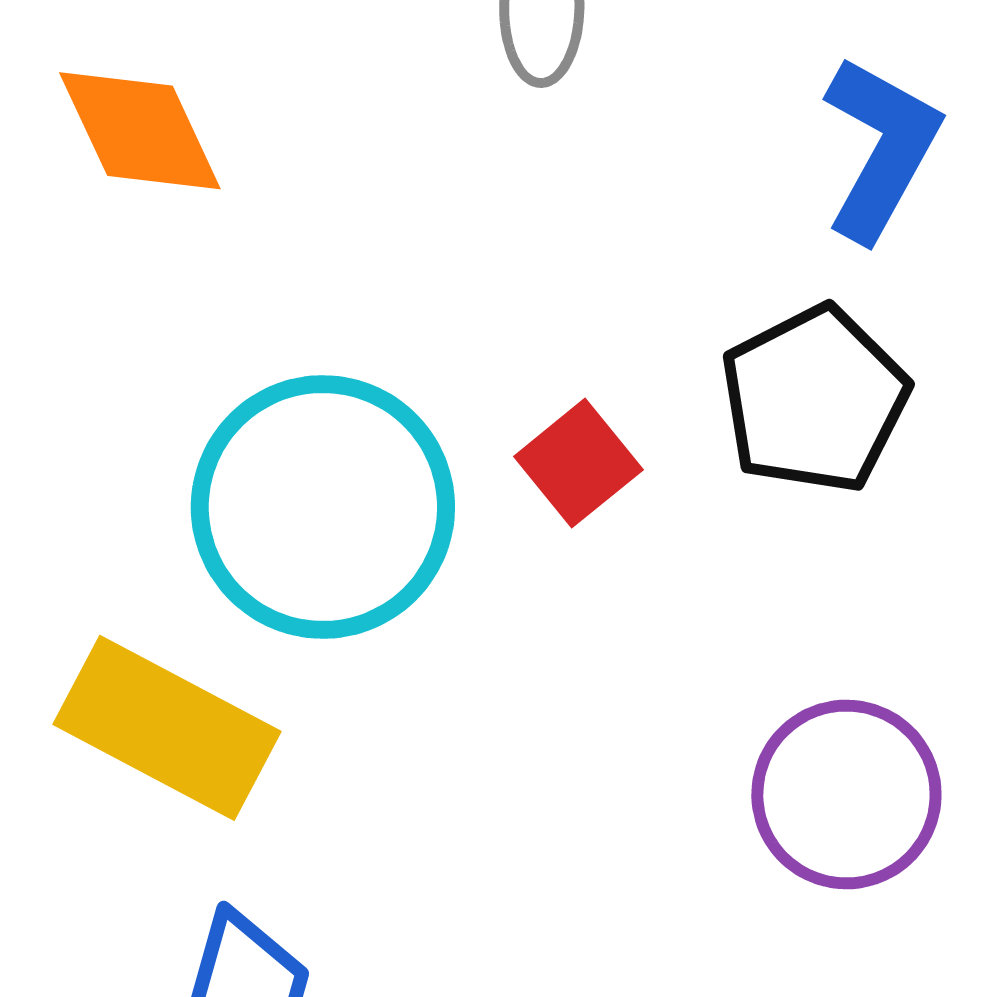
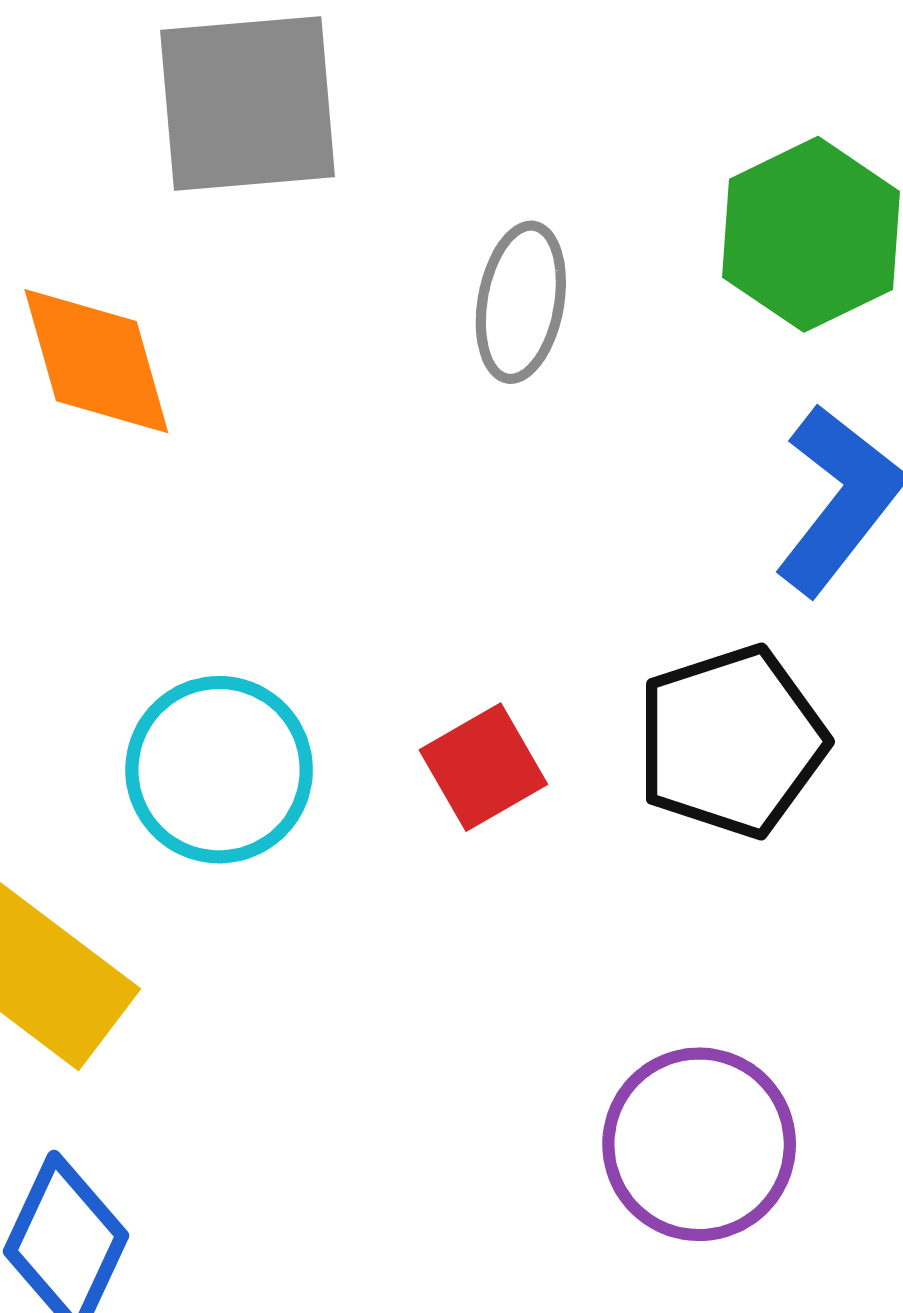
cyan circle: (323, 507) -> (219, 770), size x0.7

